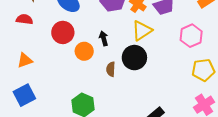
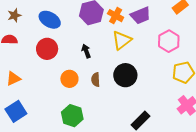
orange circle: (84, 51) -> (69, 79), moved
black circle: (134, 58) -> (125, 75), moved

